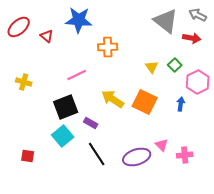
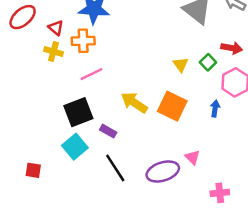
red arrow: (192, 38) -> (232, 48), moved
orange cross: (108, 47) -> (83, 41), moved
yellow cross: (24, 82) -> (53, 52), moved
pink cross: (185, 155) -> (220, 193), moved

